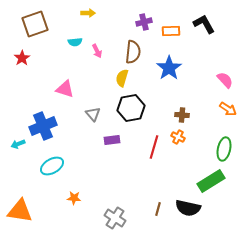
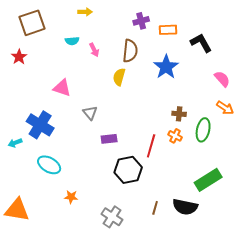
black L-shape: (204, 24) -> (201, 43), moved
black hexagon: (131, 108) -> (128, 170), moved
blue cross: (43, 126) -> (40, 125), turned -36
green ellipse: (224, 149) -> (203, 130), moved
cyan ellipse: (52, 166) -> (49, 165), turned 60

